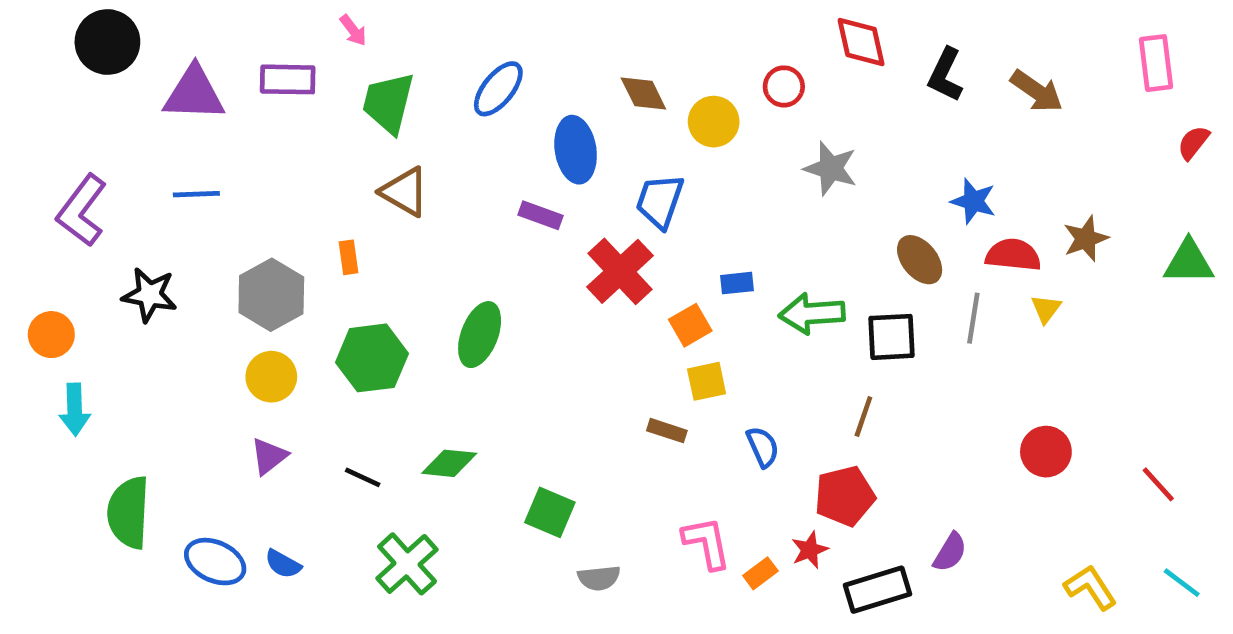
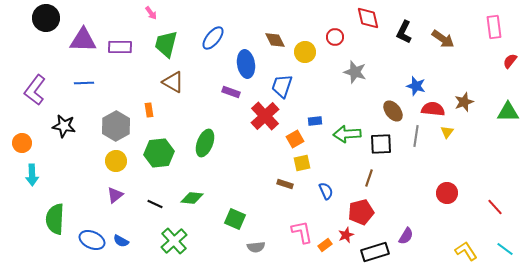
purple rectangle: (288, 79) -> (120, 47), moved

